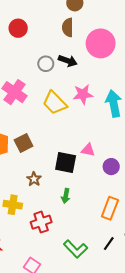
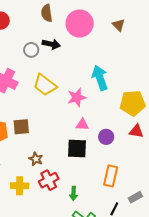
pink star: (83, 94) -> (77, 97), moved
brown square: (24, 143) -> (21, 127), turned 30
black square: (66, 163) -> (77, 148), moved
green arrow: (66, 196) -> (73, 193), moved
red cross: (41, 222) -> (49, 180), moved

